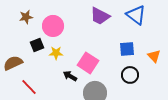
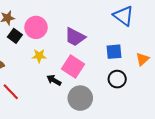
purple trapezoid: (100, 16) -> (75, 37), moved
black square: (37, 45) -> (15, 36), moved, turned -32
orange triangle: (154, 56) -> (142, 59), turned 32

